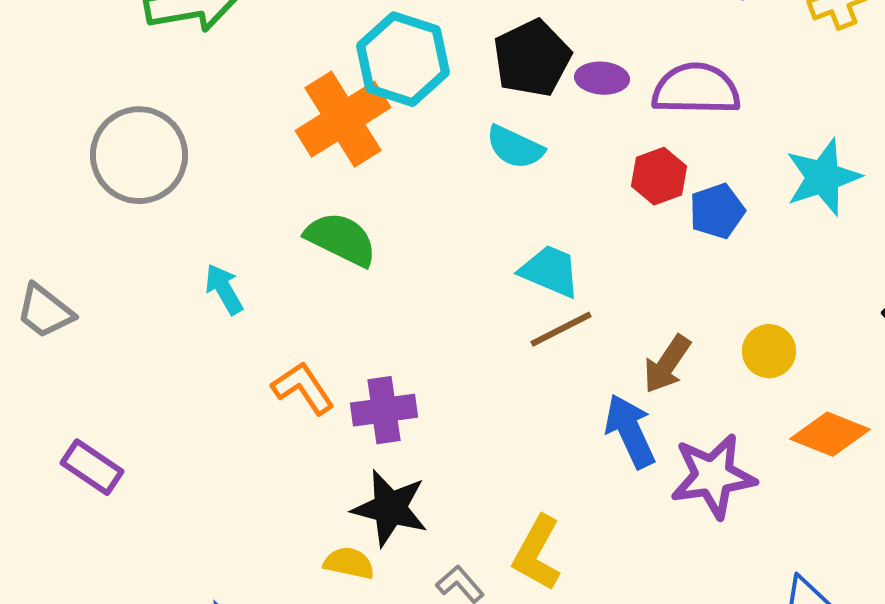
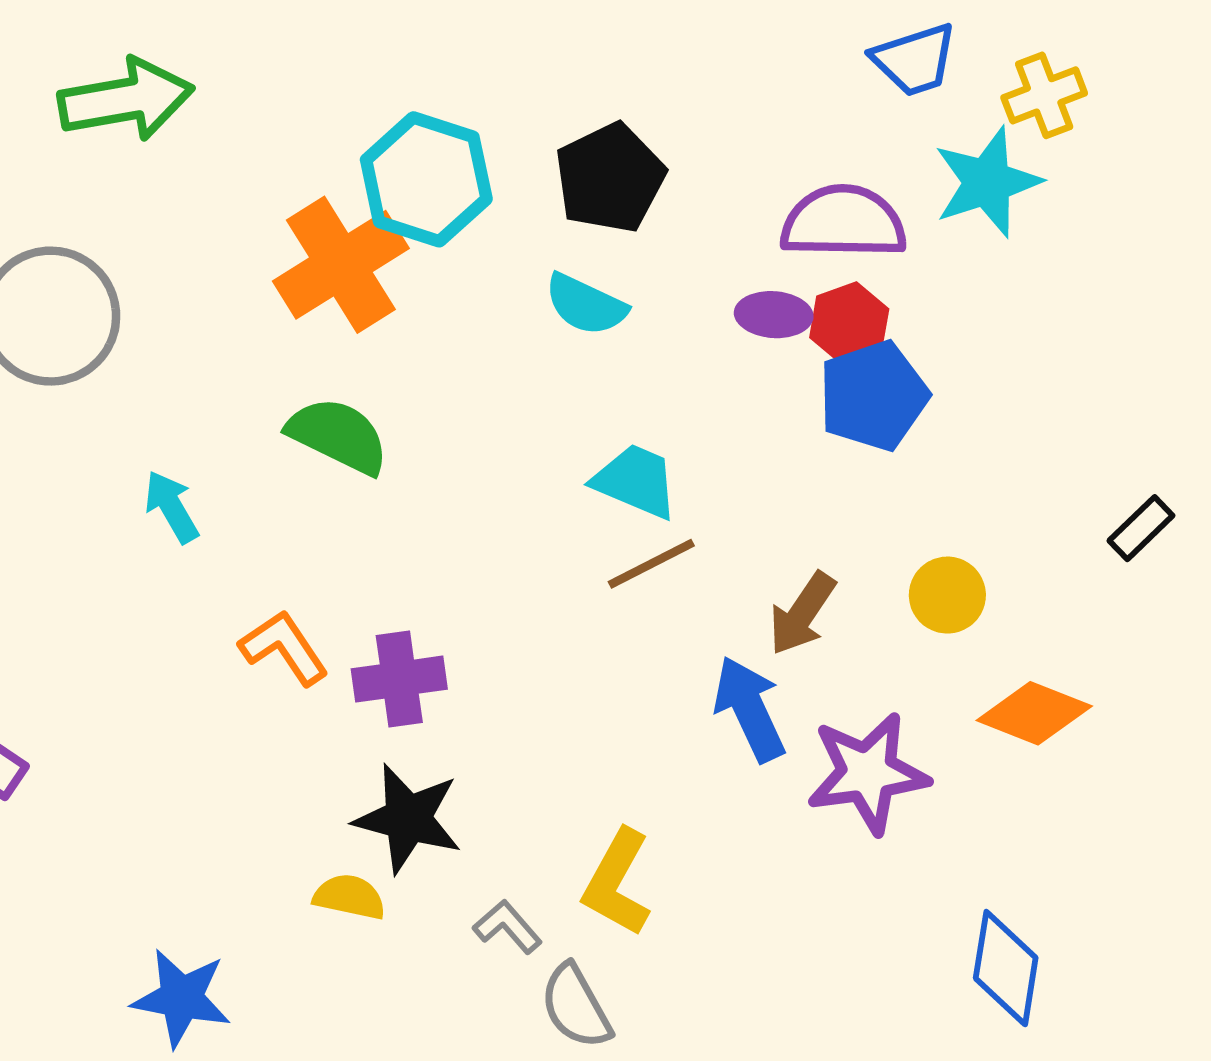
purple ellipse: (602, 78) -> (774, 315), moved
red hexagon: (659, 176) -> (849, 323), moved
cyan star: (823, 177) -> (987, 182), moved
blue pentagon: (717, 211) -> (873, 396), size x1.4

